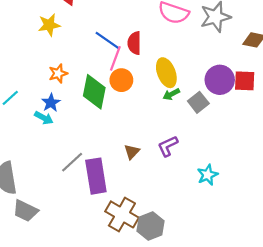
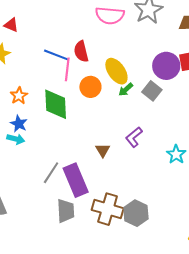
orange circle: (121, 80) -> (90, 87), moved
gray trapezoid: (25, 211) -> (66, 211), moved, turned -105

